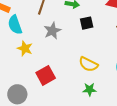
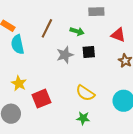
gray star: (52, 31) -> (65, 55), moved
yellow star: (25, 48) -> (19, 83), moved

